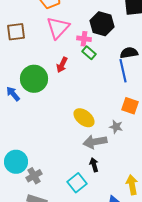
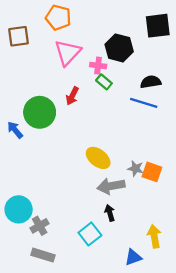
brown square: (16, 32) -> (19, 36), moved
blue line: (123, 71) -> (144, 103), turned -60
orange square: (130, 106) -> (152, 172), moved

